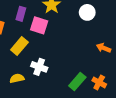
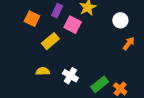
orange arrow: (104, 48) -> (129, 43), moved, turned 96
white cross: (39, 67) -> (70, 76), moved

